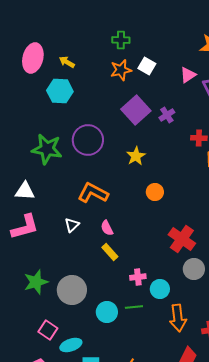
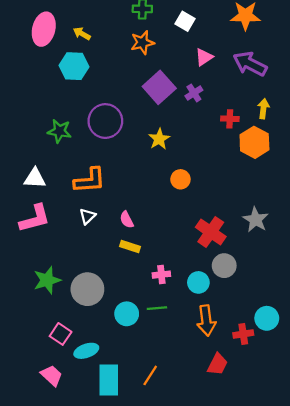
white square: (147, 66) -> (185, 21), moved
pink triangle: (188, 75) -> (204, 57), moved
green star: (47, 149) -> (59, 131), size x0.7
orange L-shape: (93, 193) -> (90, 180), moved, turned 148
yellow rectangle: (110, 252) -> (130, 247), turned -30
cyan circle: (160, 289) -> (198, 282), moved

